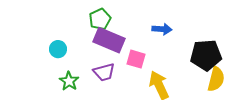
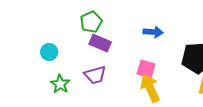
purple rectangle: (109, 40) -> (100, 43), size x0.7
pink square: (136, 59) -> (146, 69), moved

